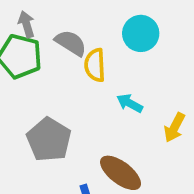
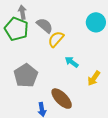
cyan circle: (141, 33) -> (96, 22), moved
yellow semicircle: (95, 65) -> (56, 39), turned 36

